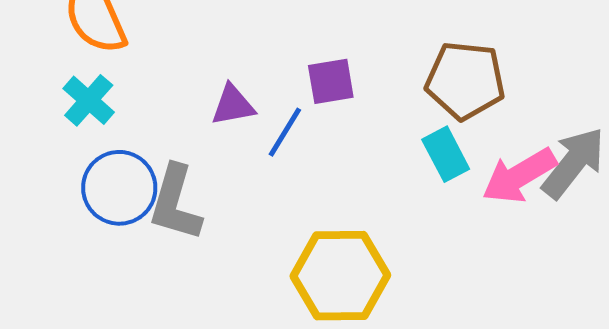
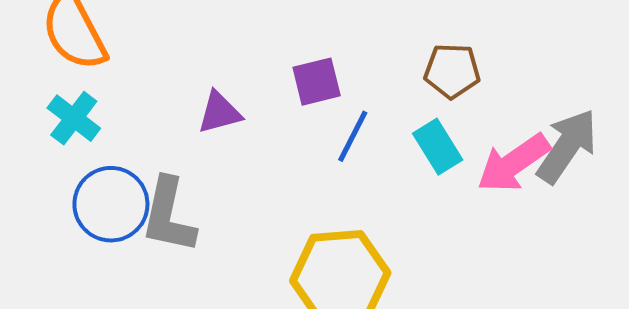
brown pentagon: (465, 80) -> (452, 71), size x0.7
blue line: (285, 132) -> (353, 136), moved

